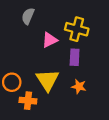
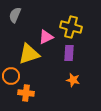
gray semicircle: (28, 16) -> (15, 15), moved
yellow triangle: (47, 80) -> (29, 54), moved, turned 45

